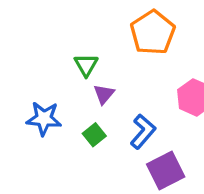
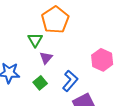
orange pentagon: (153, 32) -> (55, 20), moved

